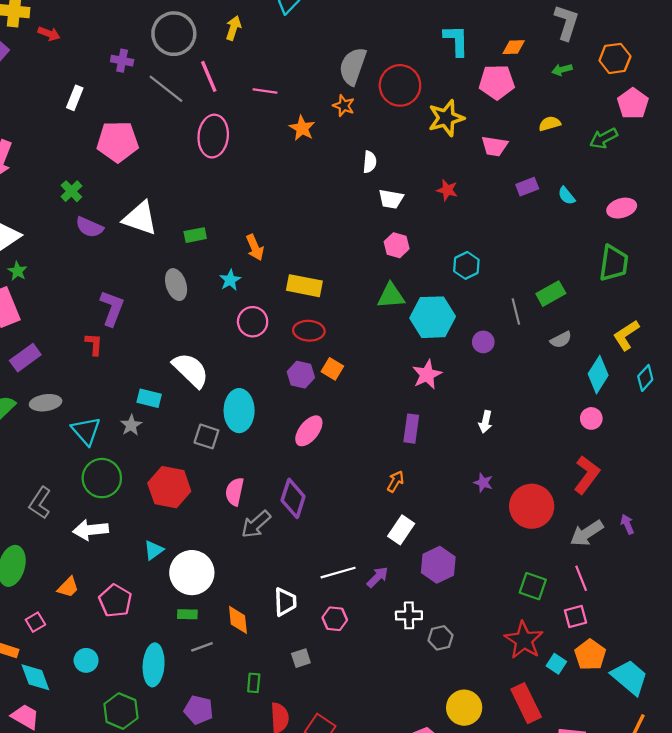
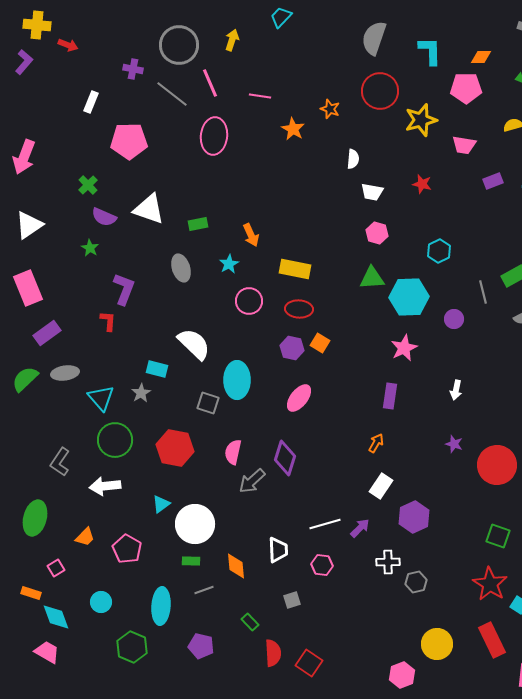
gray semicircle: (353, 66) -> (374, 38), moved
green star: (17, 271) -> (90, 248), moved
green rectangle: (254, 683) -> (250, 622), turned -48

